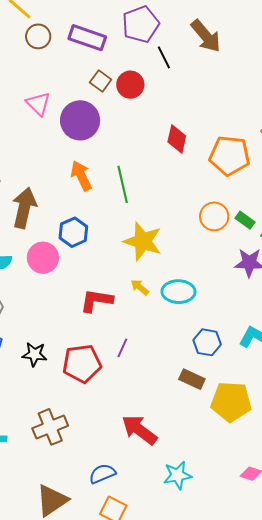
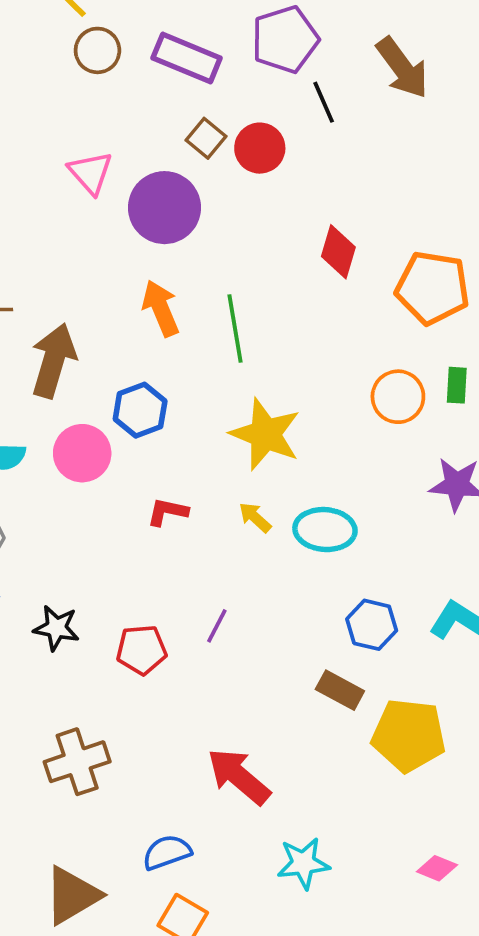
green rectangle: (245, 220) -> (457, 385), moved, turned 54
red L-shape: (96, 300) -> (167, 512), moved, size x0.7
red pentagon: (82, 363) -> (142, 650), size x0.7

